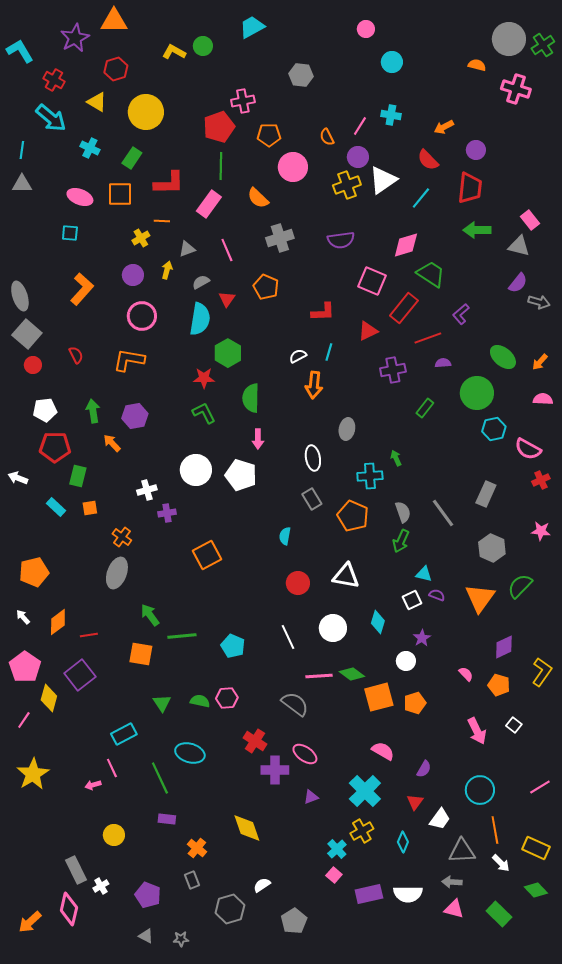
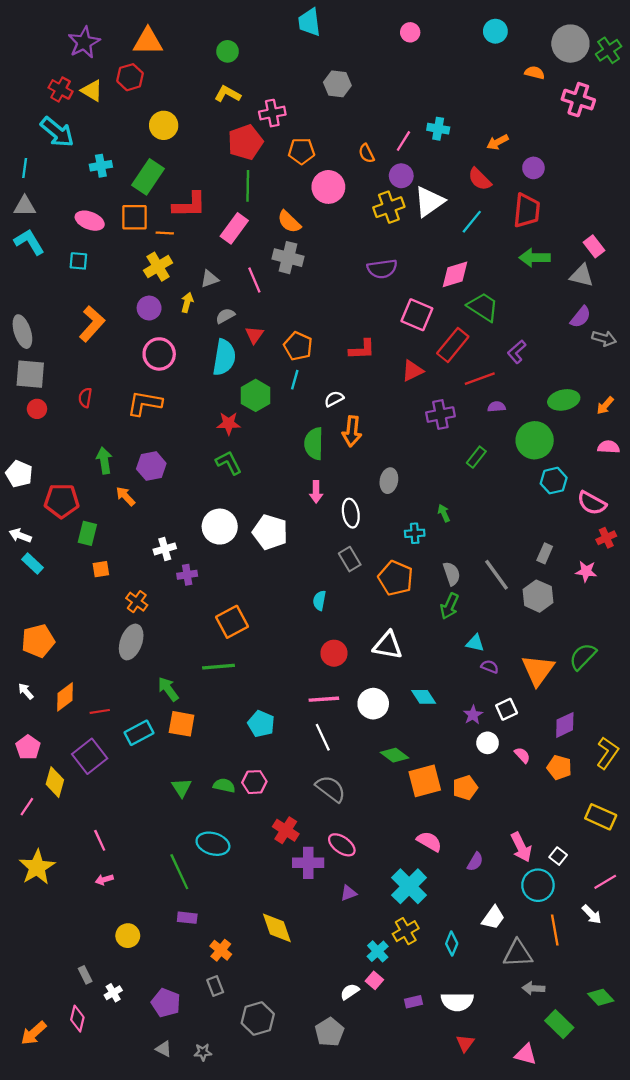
orange triangle: (114, 21) -> (148, 41), moved
cyan trapezoid: (252, 27) -> (309, 22), moved, turned -68
cyan L-shape: (20, 51) -> (29, 242), moved
yellow L-shape: (174, 52) -> (228, 94), moved
cyan circle: (392, 62) -> (495, 31), moved
yellow triangle: (97, 102) -> (92, 91), moved
yellow circle: (146, 112) -> (164, 125), size x0.7
cyan cross: (90, 148) -> (101, 166), turned -36
green rectangle: (132, 158) -> (148, 177), size x1.4
orange line: (162, 221) -> (165, 233), moved
yellow cross: (141, 238) -> (158, 267), size x1.4
gray cross: (280, 238) -> (288, 258), moved, turned 32
orange pentagon: (266, 287) -> (298, 346), moved
gray square: (27, 334) -> (30, 374), turned -36
cyan line: (329, 352) -> (295, 380), moved
red semicircle: (76, 355) -> (85, 398), turned -144
green ellipse: (503, 357) -> (564, 400), turned -52
green semicircle: (251, 398) -> (314, 444), moved
white pentagon: (45, 410) -> (19, 474), moved, turned 30
pink arrow: (258, 439) -> (316, 492), moved
cyan cross: (370, 476) -> (415, 533), size x0.7
gray rectangle: (486, 494) -> (545, 553), size x0.7
cyan rectangle: (56, 507) -> (33, 564), moved
pink star: (541, 531) -> (586, 571), moved
gray hexagon: (492, 548) -> (538, 596), moved
white square: (412, 600) -> (507, 709), moved
cyan diamond: (378, 622) -> (424, 697), turned -50
green line: (182, 636) -> (219, 667), moved
white line: (288, 637) -> (323, 737), moved
orange square: (141, 654) -> (182, 724), moved
white circle: (406, 661) -> (488, 743), moved
pink pentagon: (25, 667) -> (28, 747), size x0.7
pink line: (319, 676) -> (324, 699), moved
white square: (514, 725) -> (558, 856), moved
pink arrow: (477, 731) -> (521, 847), moved
cyan rectangle: (124, 734) -> (139, 733), moved
pink line: (112, 768) -> (100, 840), moved
red triangle: (415, 802) -> (465, 1043), moved
yellow rectangle: (536, 848) -> (601, 817), moved
white arrow: (501, 863) -> (592, 914), moved
gray rectangle: (76, 870) -> (85, 975), size x0.6
gray arrow: (452, 882) -> (533, 988), moved
white semicircle: (262, 885) -> (350, 992), moved
purple rectangle: (369, 894) -> (414, 1002), size x0.6
pink diamond: (69, 909) -> (77, 1019), size x0.7
pink triangle: (454, 909) -> (526, 1054), moved

